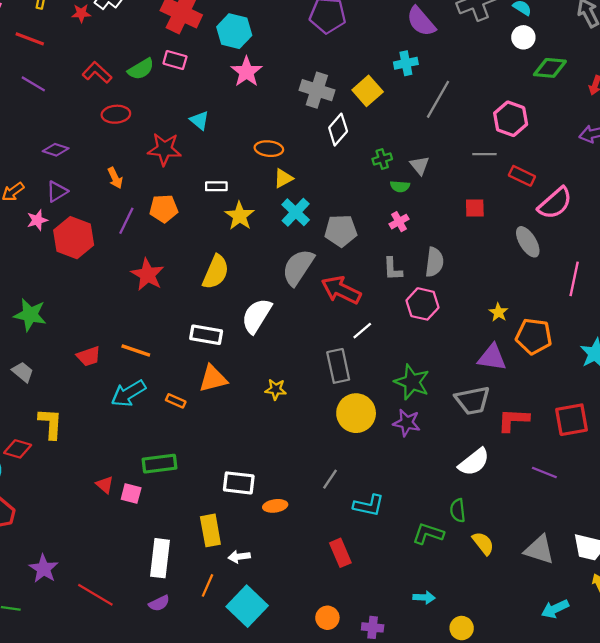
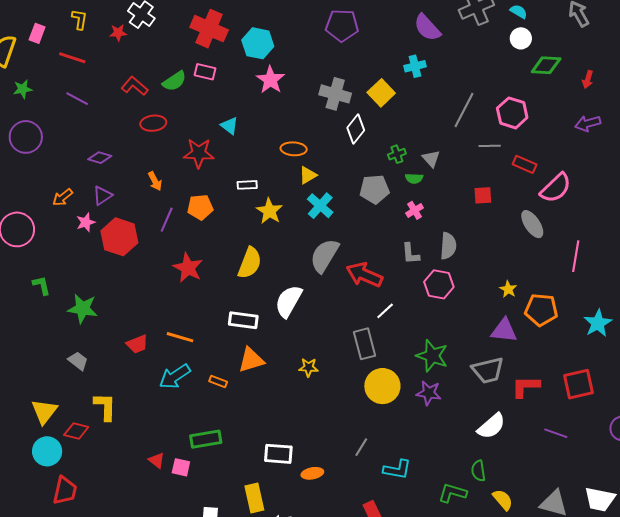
gray line: (438, 99) -> (464, 110), moved
gray pentagon: (341, 231) -> (375, 189), moved

